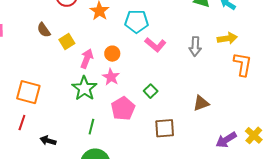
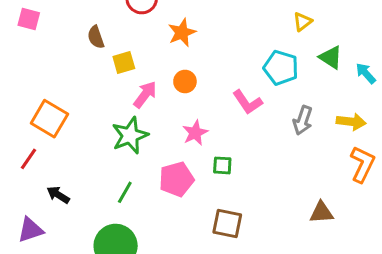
cyan pentagon: (137, 21) -> (281, 68), moved
orange circle: (112, 54) -> (185, 81), moved
pink star: (111, 77) -> (195, 133), moved
green square: (151, 91) -> (222, 165), turned 32
brown triangle: (201, 103) -> (321, 212), moved

